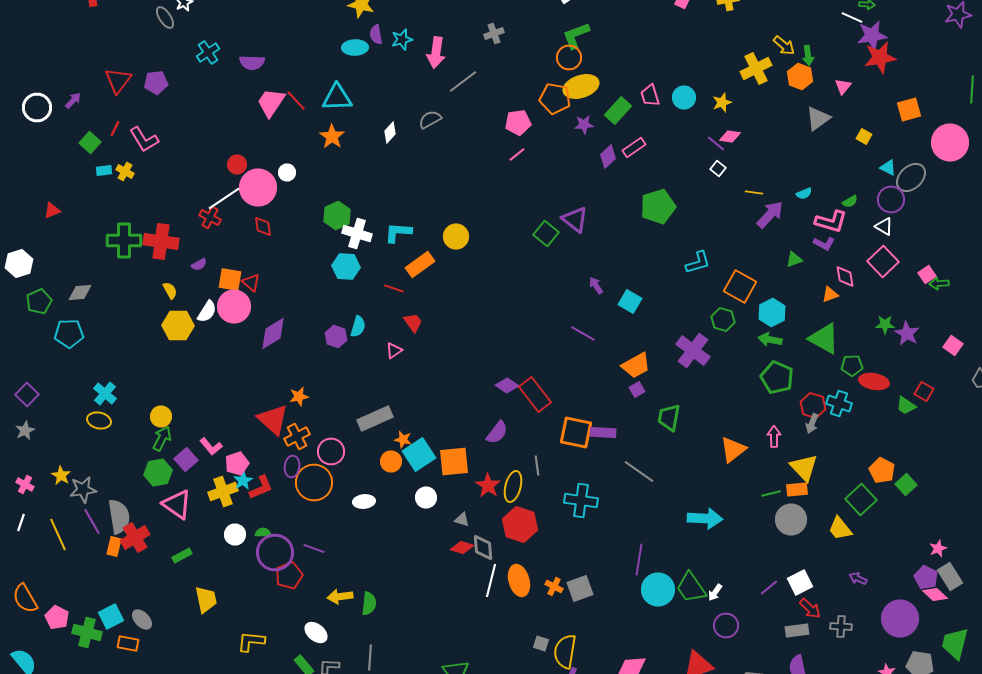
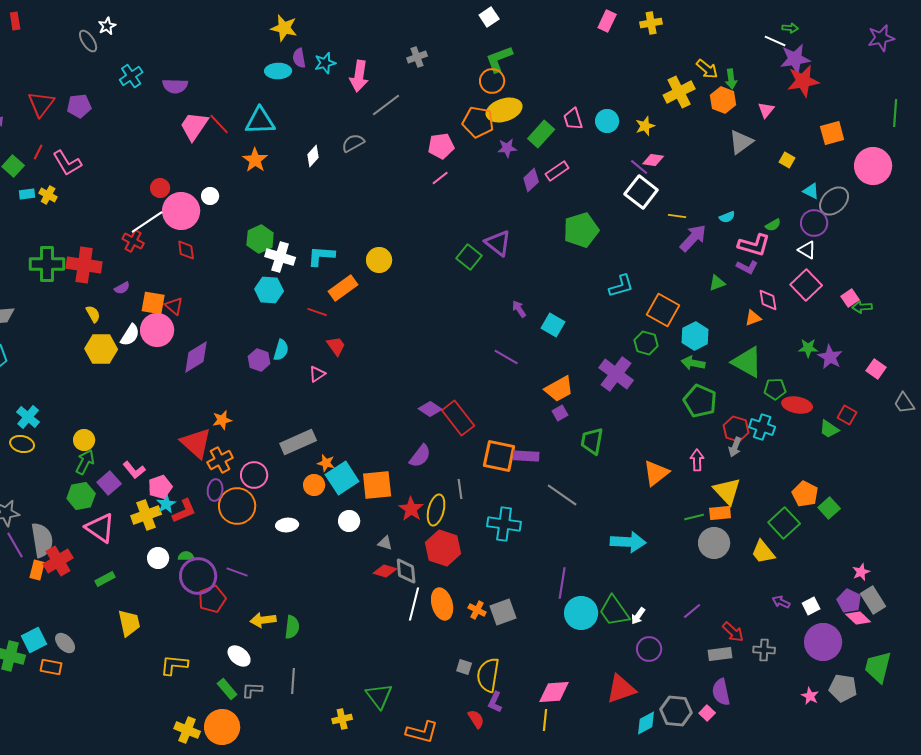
white square: (718, 168) -> (641, 192), size x2.0
white square: (800, 582) -> (811, 606), moved, size x0.7

